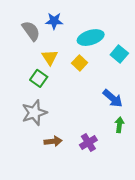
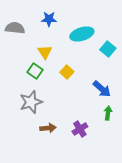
gray semicircle: (31, 31) -> (15, 28), moved, turned -48
yellow square: (80, 63) -> (67, 72), moved

